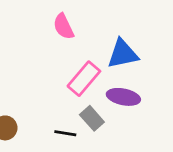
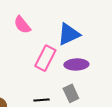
gray rectangle: (92, 118) -> (71, 93), moved, turned 30

